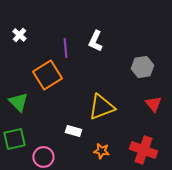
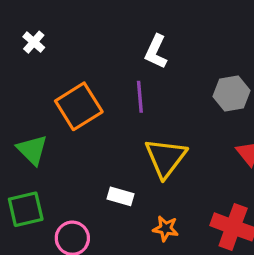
purple line: (65, 48) -> (140, 97), moved
yellow triangle: (101, 107) -> (166, 158), turned -32

